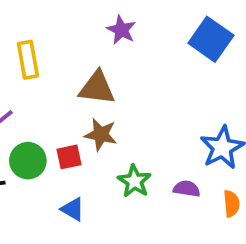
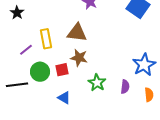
yellow rectangle: (28, 60) -> (46, 39), moved
purple semicircle: (187, 189) -> (125, 87), turned 88

